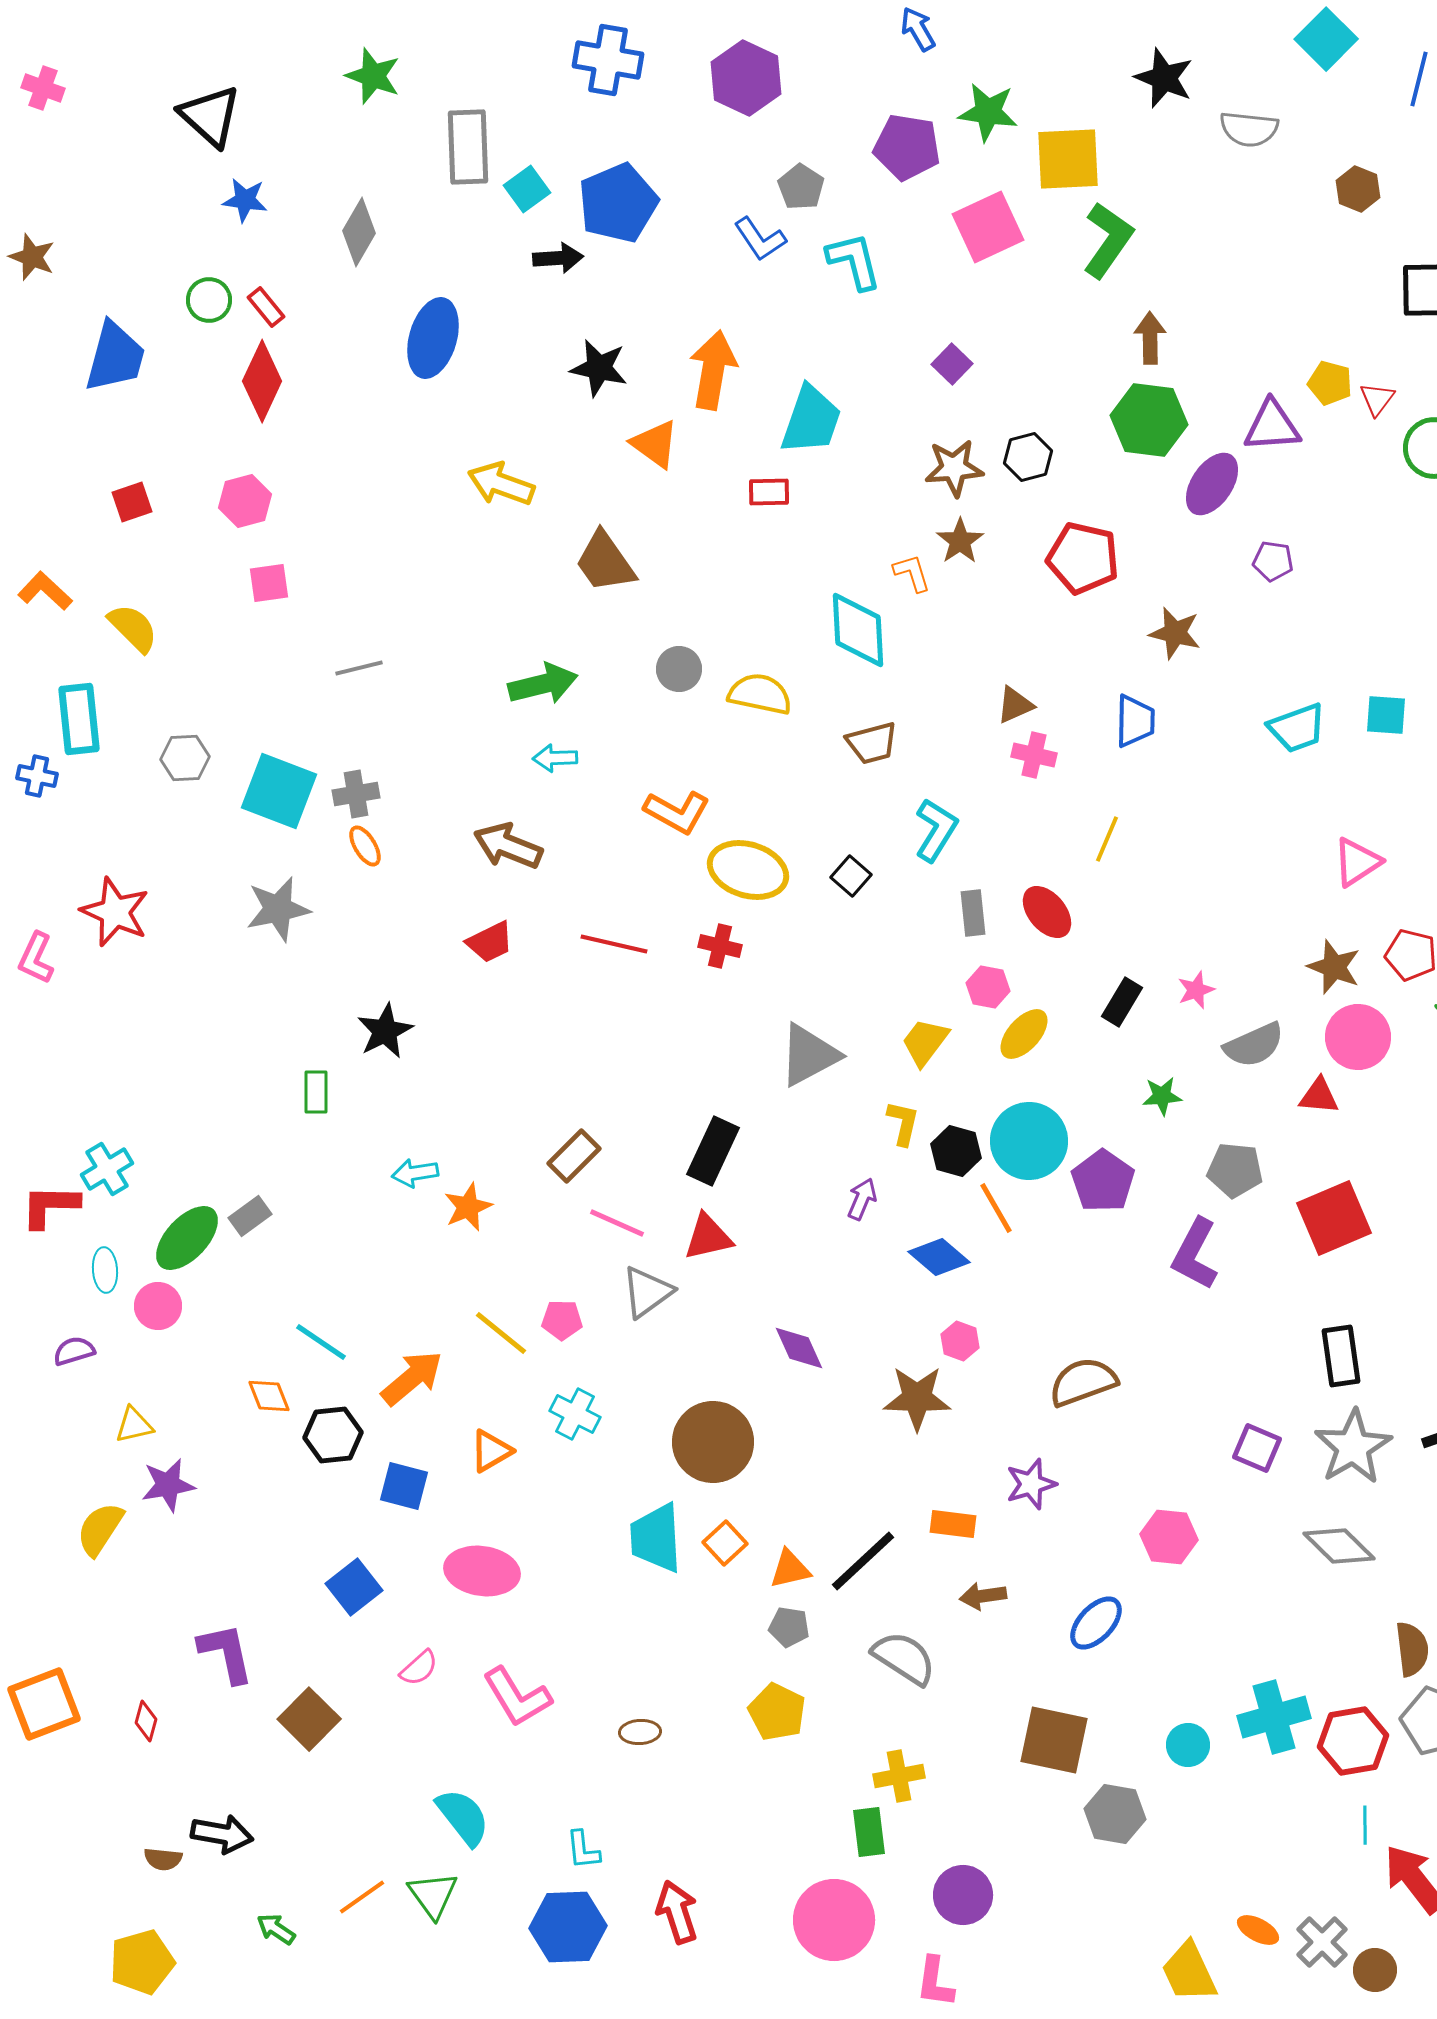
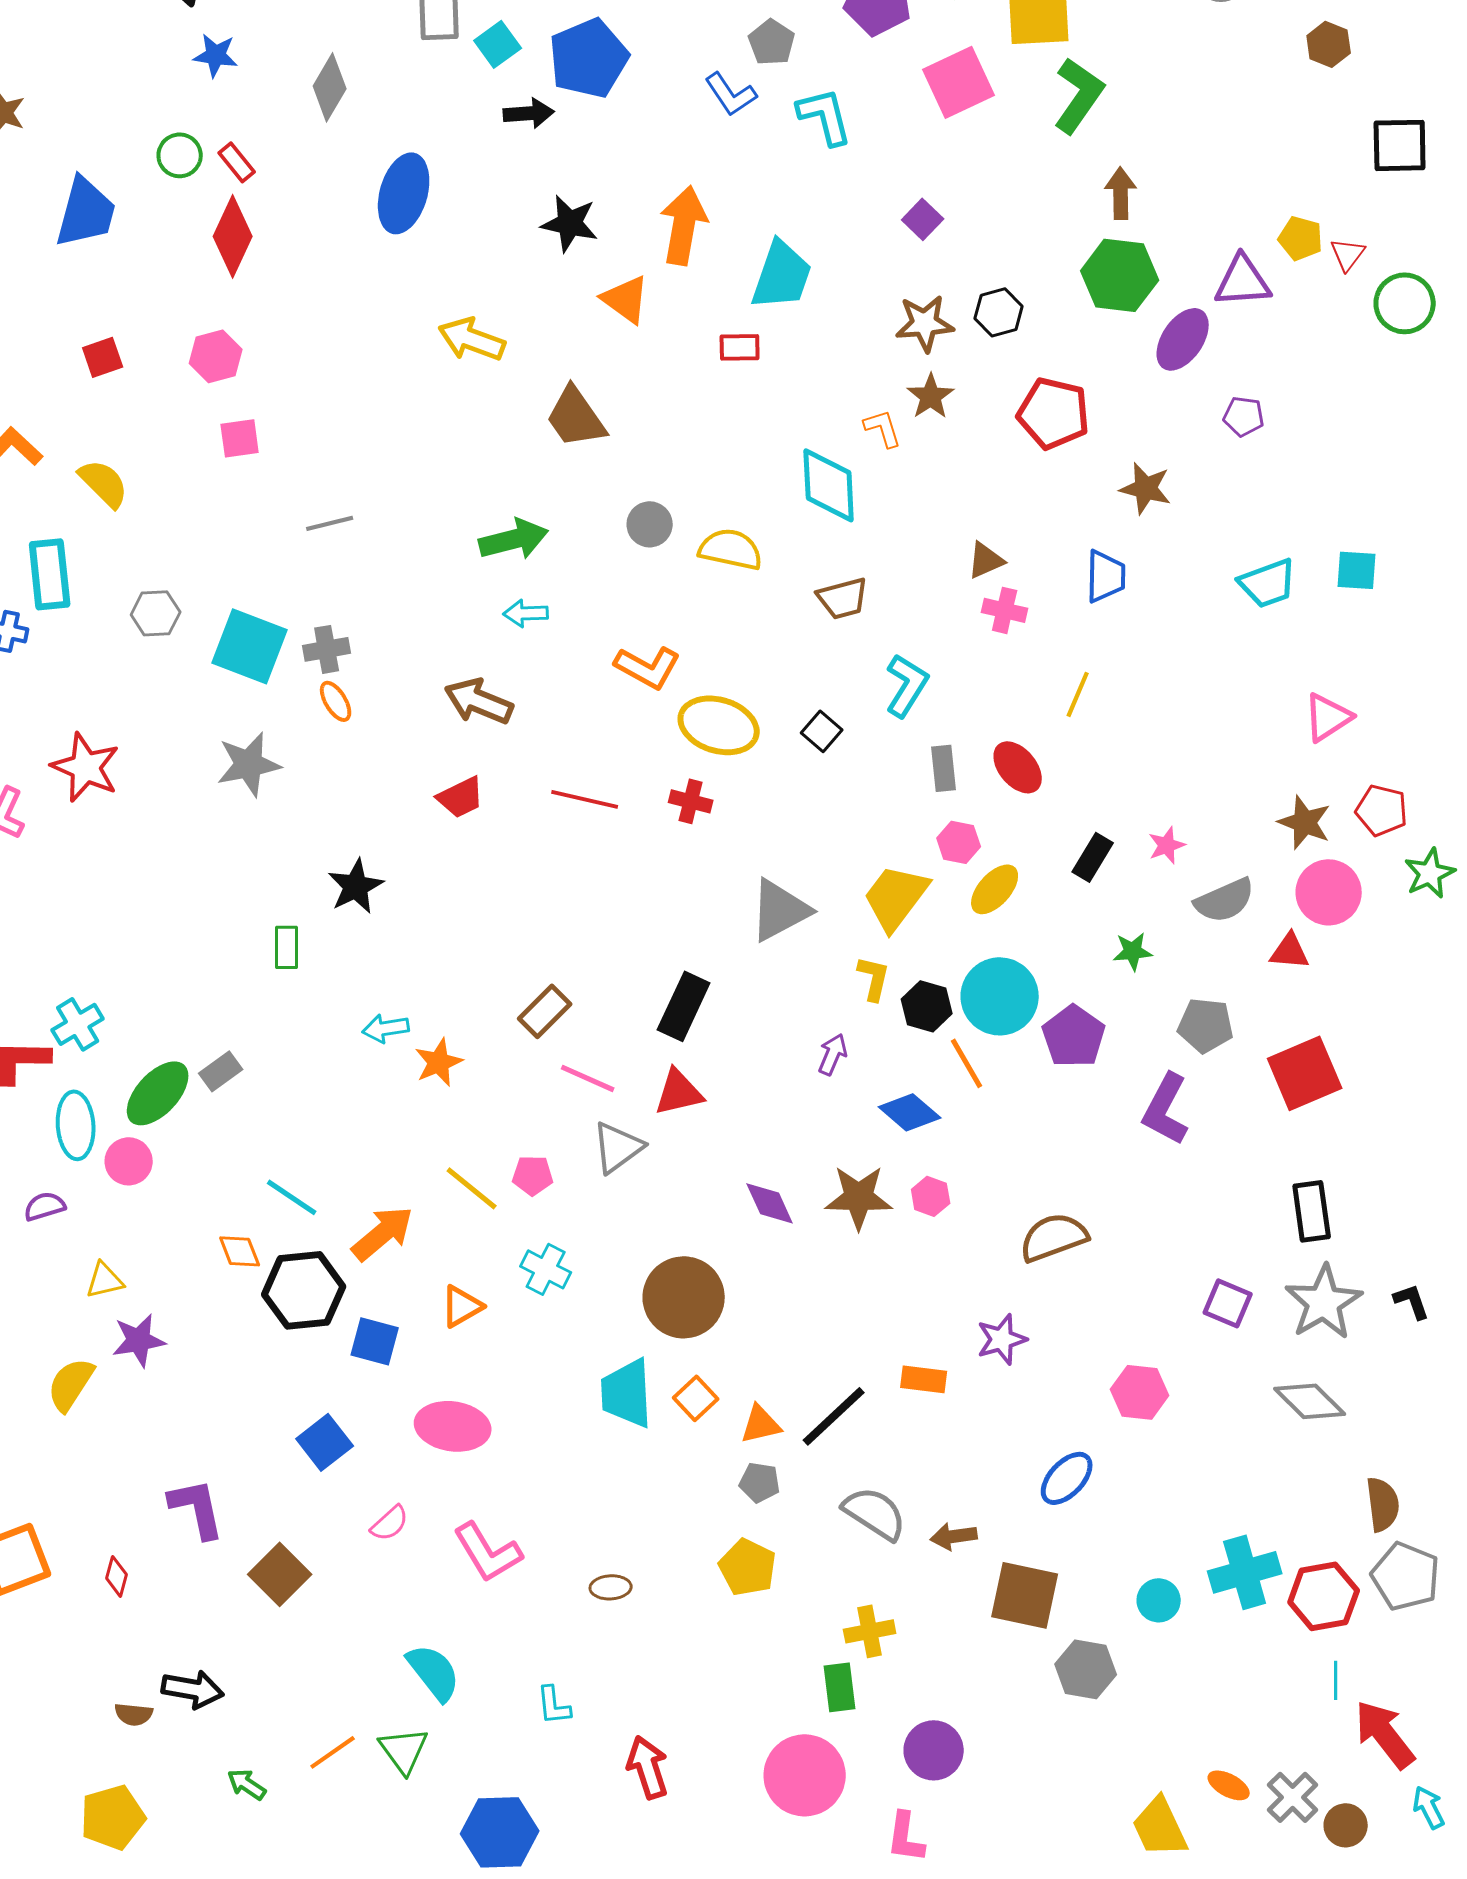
yellow trapezoid: (925, 1042) -> (896, 897), size x1.4
cyan ellipse: (105, 1270) -> (76, 1125), size x1.5
brown star: (917, 1398) -> (859, 1197), moved
black hexagon: (333, 1435) -> (304, 1290), size x1.4
brown arrow: (983, 1596) -> (954, 1536), moved
blue hexagon: (568, 1927) -> (500, 1832), moved

